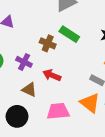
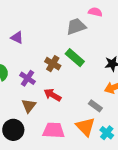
brown triangle: (29, 90) -> (29, 106), turned 35

